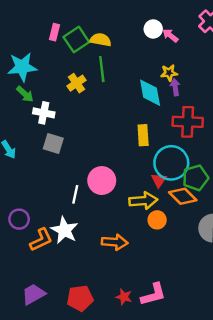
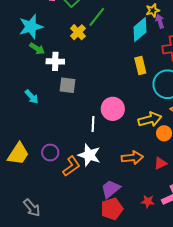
green line: (102, 69) -> (97, 17), turned 55
cyan diamond: (150, 93) -> (140, 30), turned 70
red triangle: (159, 180) -> (160, 163), moved, turned 40
purple trapezoid: (33, 294) -> (111, 189), moved

